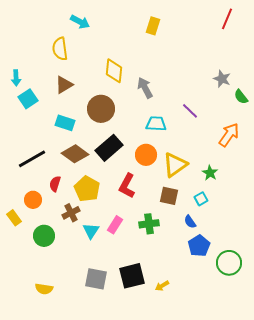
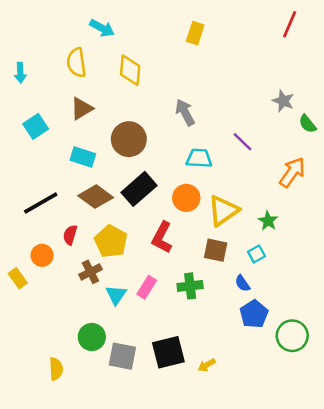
yellow diamond: (114, 71) -> (130, 70), moved
cyan arrow: (16, 78) -> (20, 73), moved
green circle: (44, 236) -> (92, 337), moved
yellow semicircle: (44, 289) -> (56, 369), turned -102

